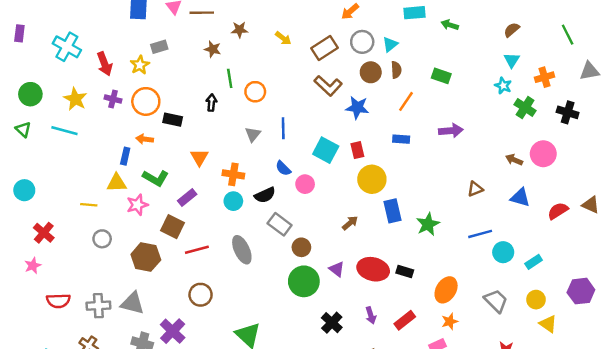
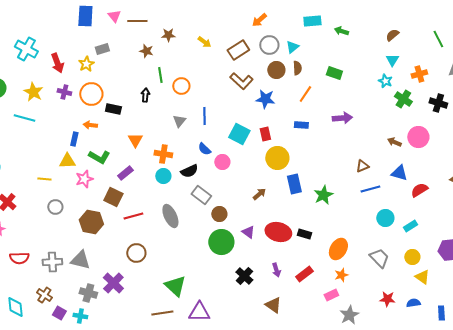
red semicircle: (558, 211) -> (419, 190), moved
blue line: (480, 234) -> (370, 189), moved

